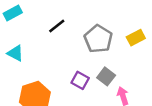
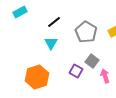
cyan triangle: (15, 53) -> (51, 43), moved, turned 32
purple square: (80, 80) -> (76, 71), moved

